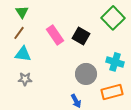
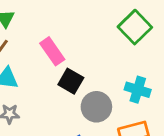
black square: (81, 36) -> (71, 81), moved

